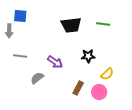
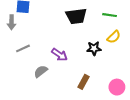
gray line: (20, 56) -> (23, 48), turned -32
yellow semicircle: (107, 74) -> (114, 37), moved
pink circle: (99, 92) -> (117, 87), moved

